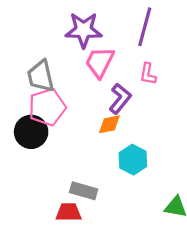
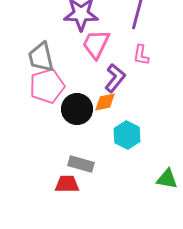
black circle: (31, 132) -> (77, 109), moved

